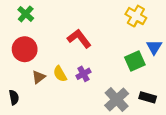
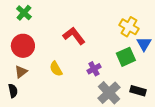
yellow cross: (136, 16) -> (129, 27), moved
purple cross: (83, 74) -> (94, 69), moved
brown triangle: (39, 77) -> (21, 72), moved

